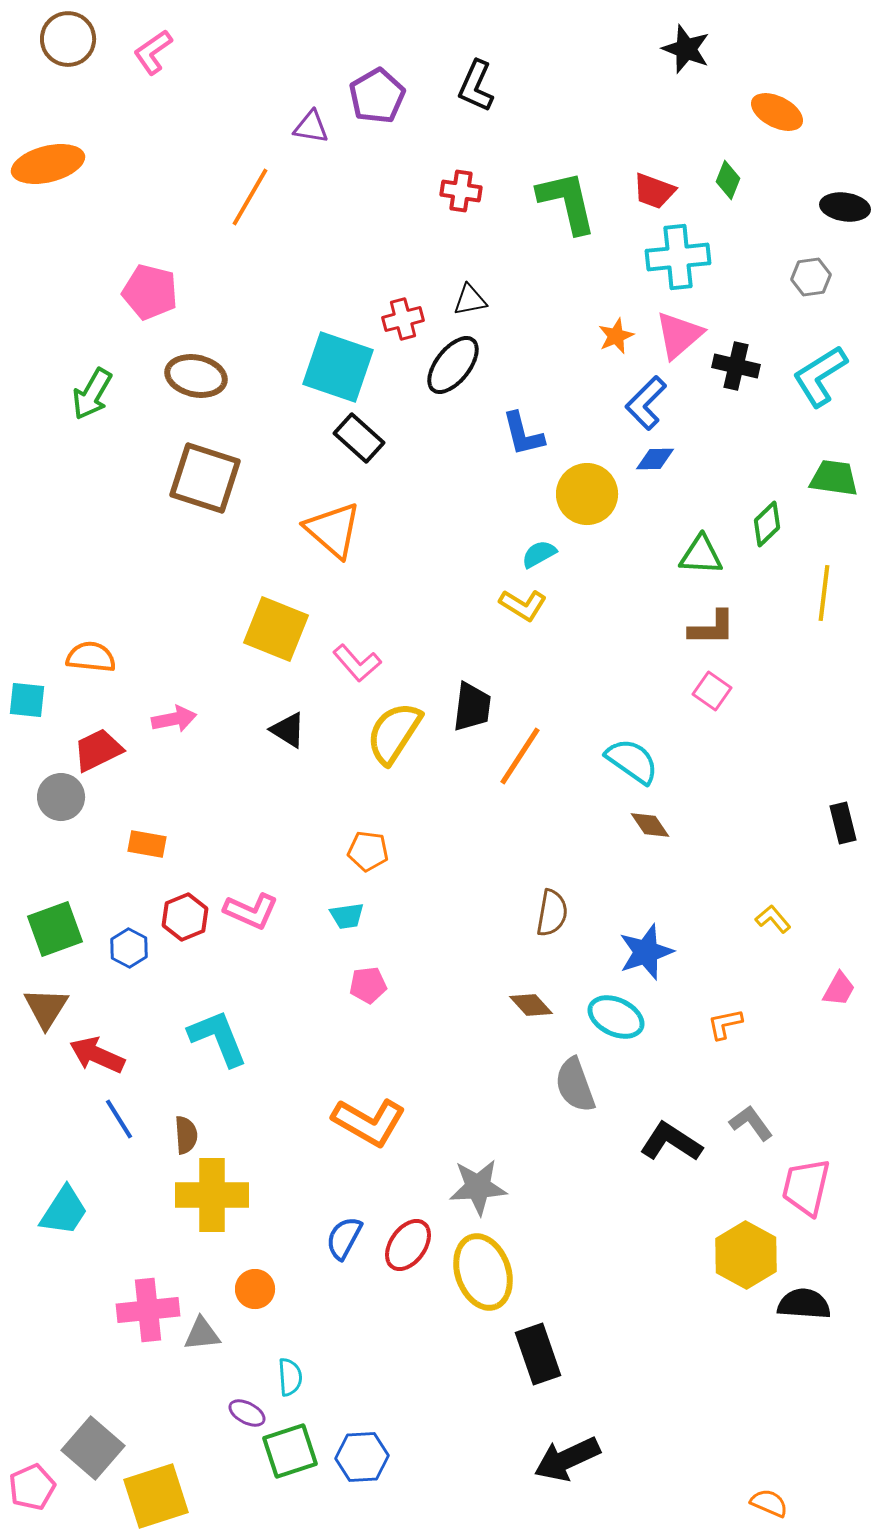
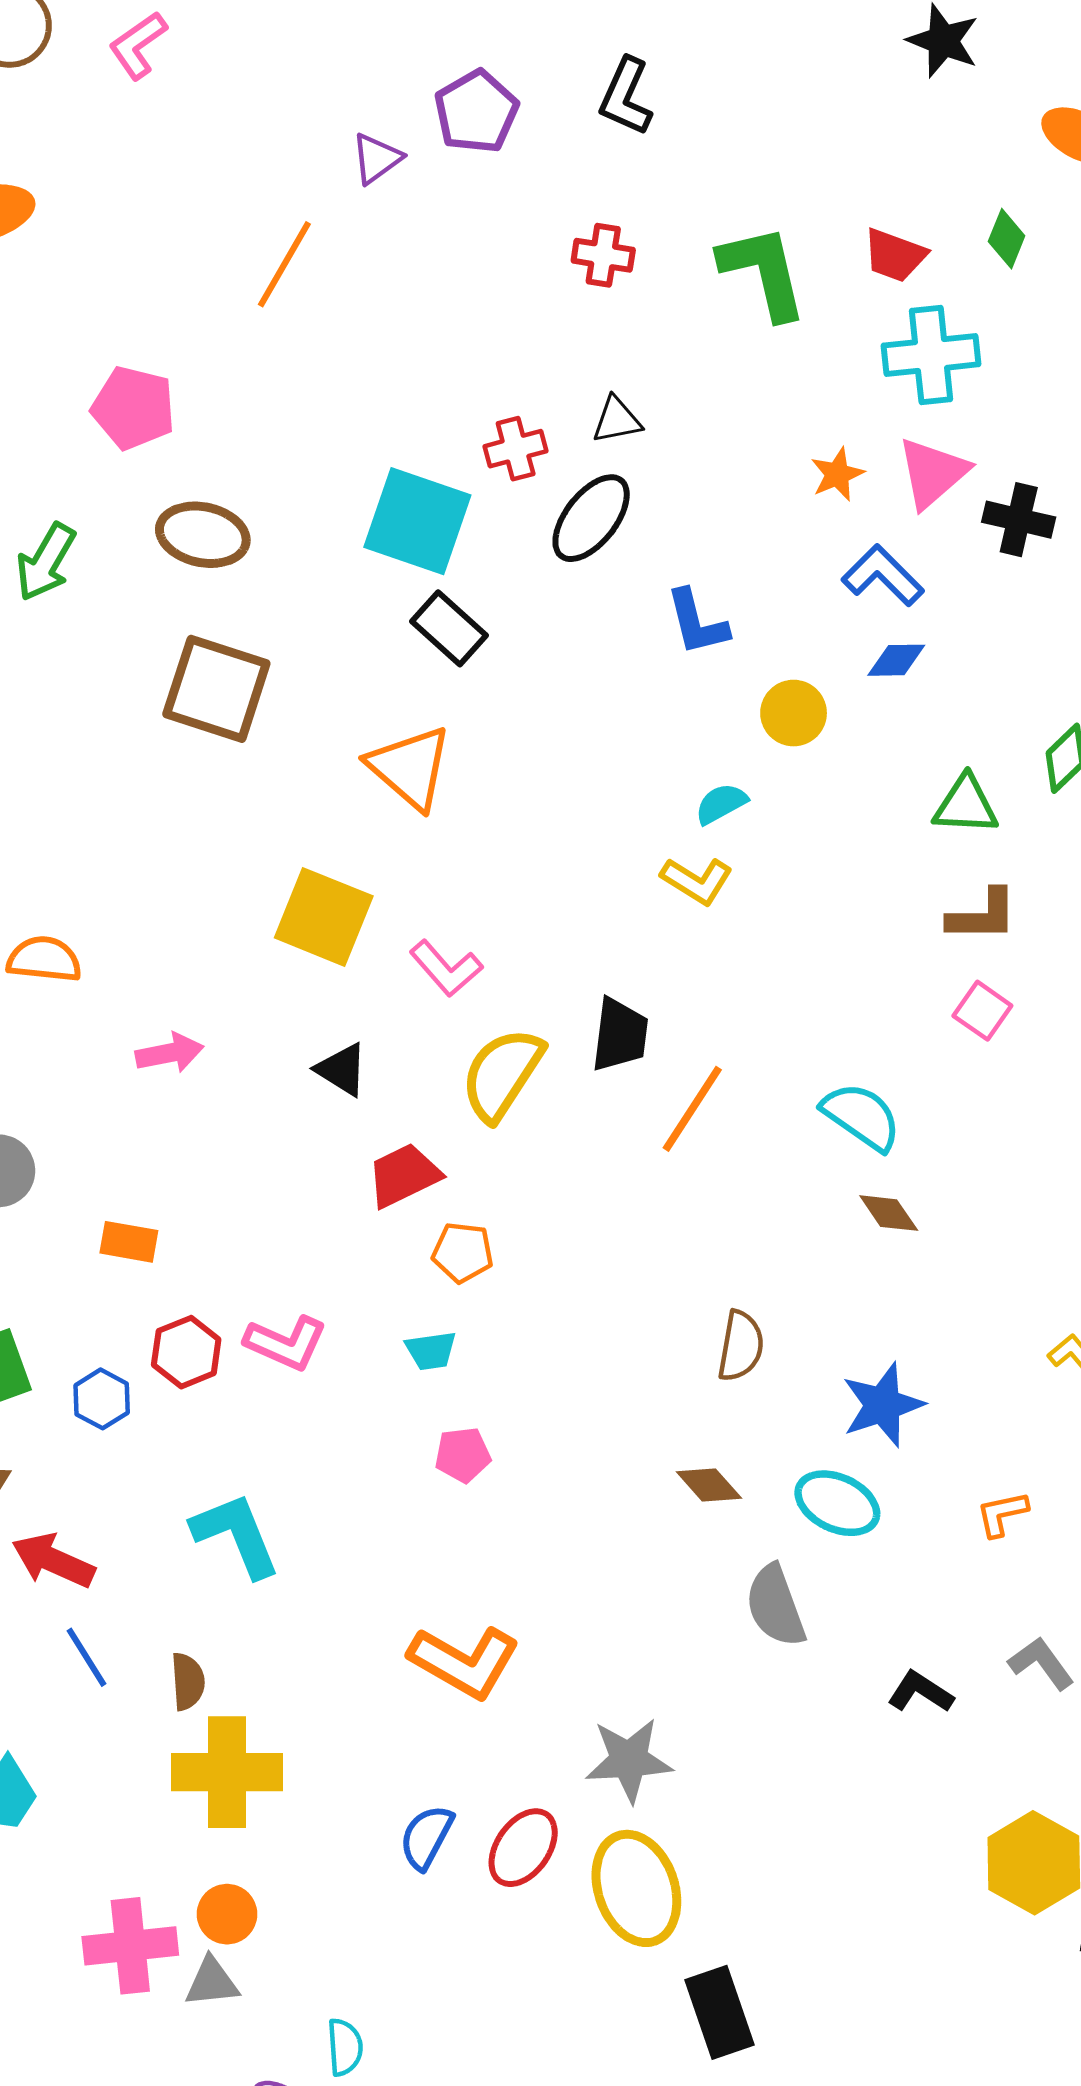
purple triangle: (311, 127) -> (377, 159), turned -45
blue L-shape: (646, 403) -> (883, 576), turned 90
yellow circle: (587, 494) -> (794, 713), size x0.7
red trapezoid: (98, 750) -> (404, 1175), moved
black L-shape: (671, 1142) -> (920, 1692), size x0.7
orange circle: (255, 1289) -> (227, 1914), moved

